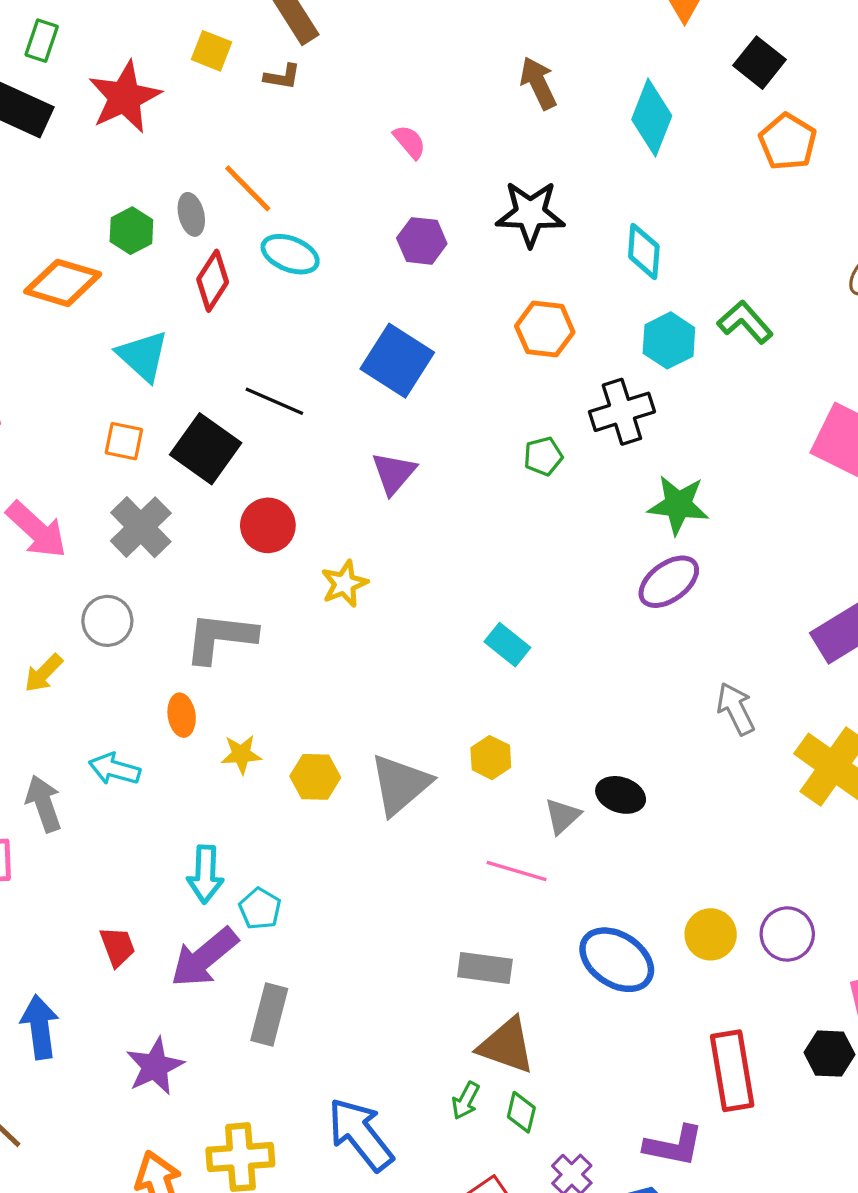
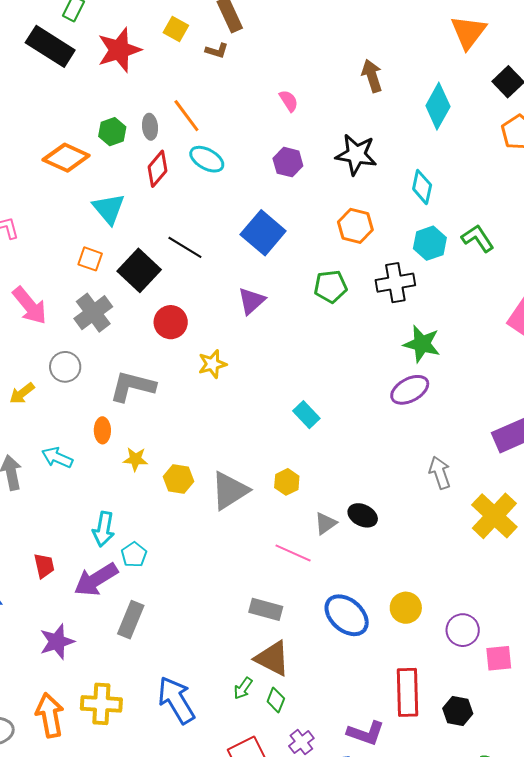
green pentagon: (543, 456) -> (331, 287), moved, size x1.4
purple circle: (787, 934) -> (463, 630), moved
black hexagon: (829, 1054) -> (458, 711), moved

